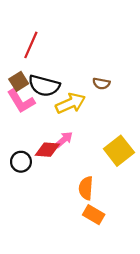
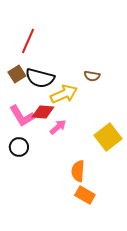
pink L-shape: (21, 101) -> (22, 116), moved
red diamond: (47, 150) -> (43, 112), moved

